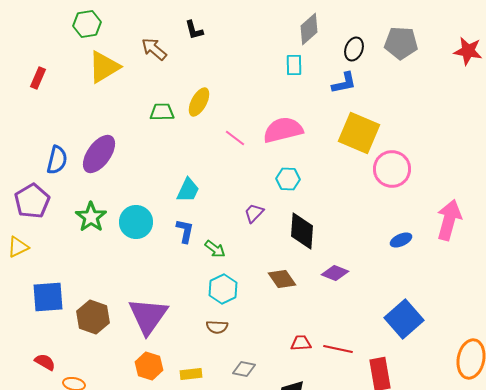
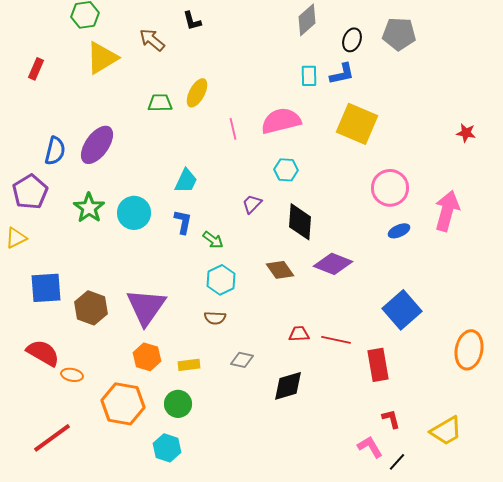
red star: (468, 51) -> (466, 133), moved, size x0.7
cyan rectangle: (294, 65) -> (309, 76), moved
pink line: (235, 138) -> (233, 129), turned 40
pink circle: (392, 169) -> (390, 188), moved
purple diamond: (335, 273) -> (333, 264), size x1.4
red semicircle: (45, 362) -> (43, 353), size x1.6

